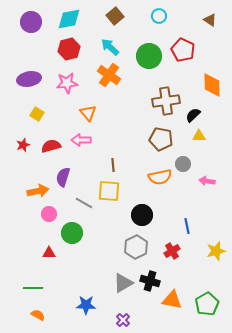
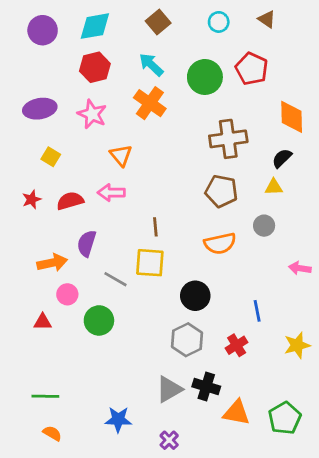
brown triangle: (210, 20) -> (267, 19), moved
pink star: (67, 83) -> (92, 114), turned 30
black semicircle: (193, 115) -> (282, 158), moved
gray circle: (183, 164) -> (264, 226), moved
pink arrow: (207, 181) -> (300, 268), moved
red triangle: (49, 253) -> (43, 322), moved

